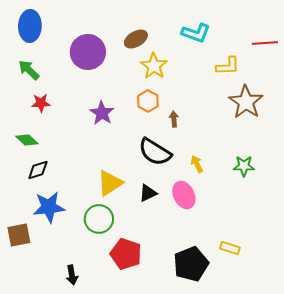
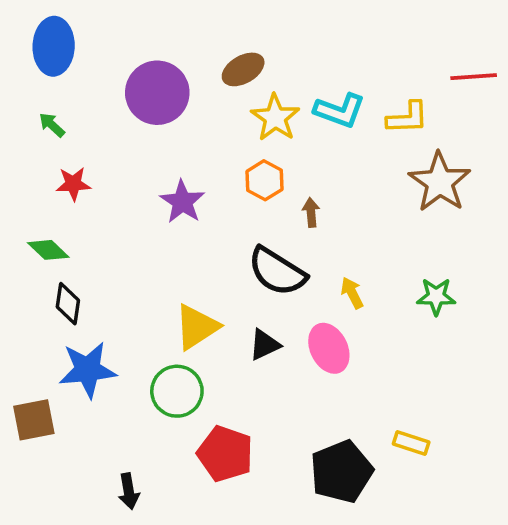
cyan L-shape: (196, 33) -> (340, 111), moved
green arrow: (29, 70) -> (52, 125), size x0.7
black diamond: (38, 170) -> (68, 304), turned -65

